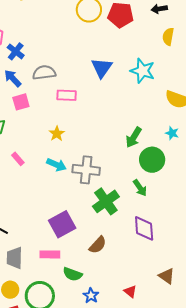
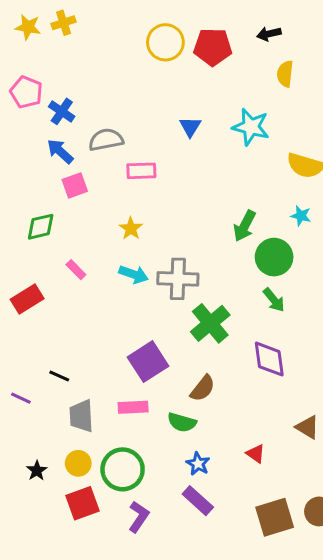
blue triangle: (102, 68) -> (190, 127), size x0.7
green arrow: (140, 188) -> (274, 300), moved
green semicircle: (72, 274) -> (182, 422), moved

